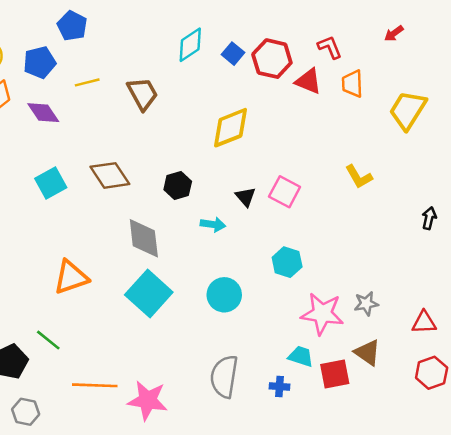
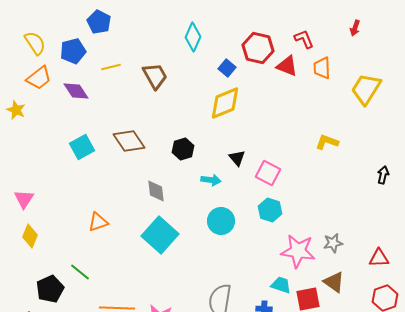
red arrow: (394, 33) -> (355, 28), turned -35
cyan diamond: (190, 45) -> (193, 37), turned -32
blue square: (233, 54) -> (227, 68), moved
yellow L-shape: (359, 177) -> (327, 142), turned 140
pink square: (285, 192) -> (268, 173), moved
gray diamond: (144, 238) -> (156, 191), size x0.7
orange triangle: (71, 277) -> (98, 222), size x0.7
cyan circle: (224, 295) -> (221, 221), moved

